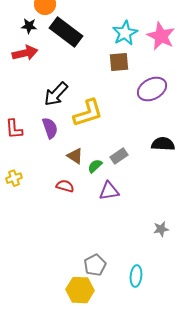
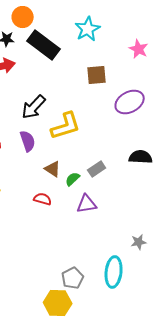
cyan star: (125, 33) -> (88, 29), moved
pink star: (161, 36) -> (139, 49), size x0.7
cyan ellipse: (136, 276) -> (114, 272), moved, size x1.4

